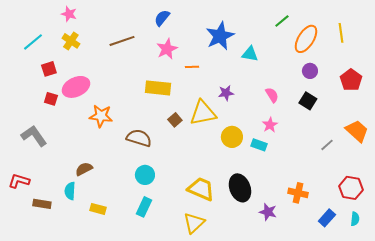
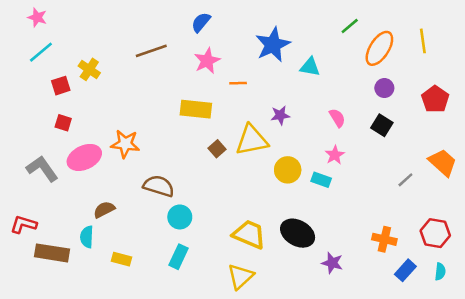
pink star: (69, 14) -> (37, 17), moved
yellow cross: (71, 41) -> (89, 69), moved
pink ellipse: (76, 87) -> (84, 157), moved
brown semicircle: (139, 138) -> (159, 186), moved
black ellipse: (240, 188) -> (298, 233), turned -40
orange cross: (298, 193) -> (384, 239), moved
brown rectangle: (42, 204) -> (52, 253), size x1.5

